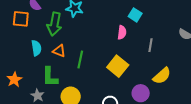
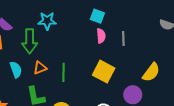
cyan square: (135, 15) -> (97, 16), moved
gray line: (151, 45) -> (123, 38), moved
orange triangle: (59, 51) -> (40, 68), turned -32

